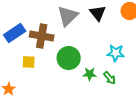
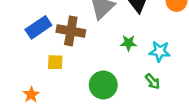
green circle: (69, 58) -> (103, 85), moved
green star: (90, 74) -> (128, 43), moved

